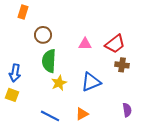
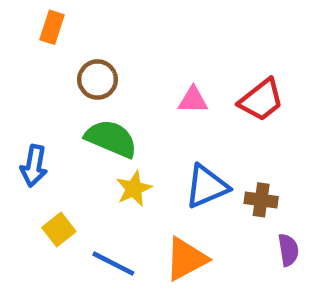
green semicircle: (49, 61) -> (111, 139), turned 110
brown cross: (122, 65) -> (261, 200), moved
yellow square: (12, 95) -> (59, 229), moved, turned 32
orange triangle: (82, 114) -> (186, 259), size x1.5

